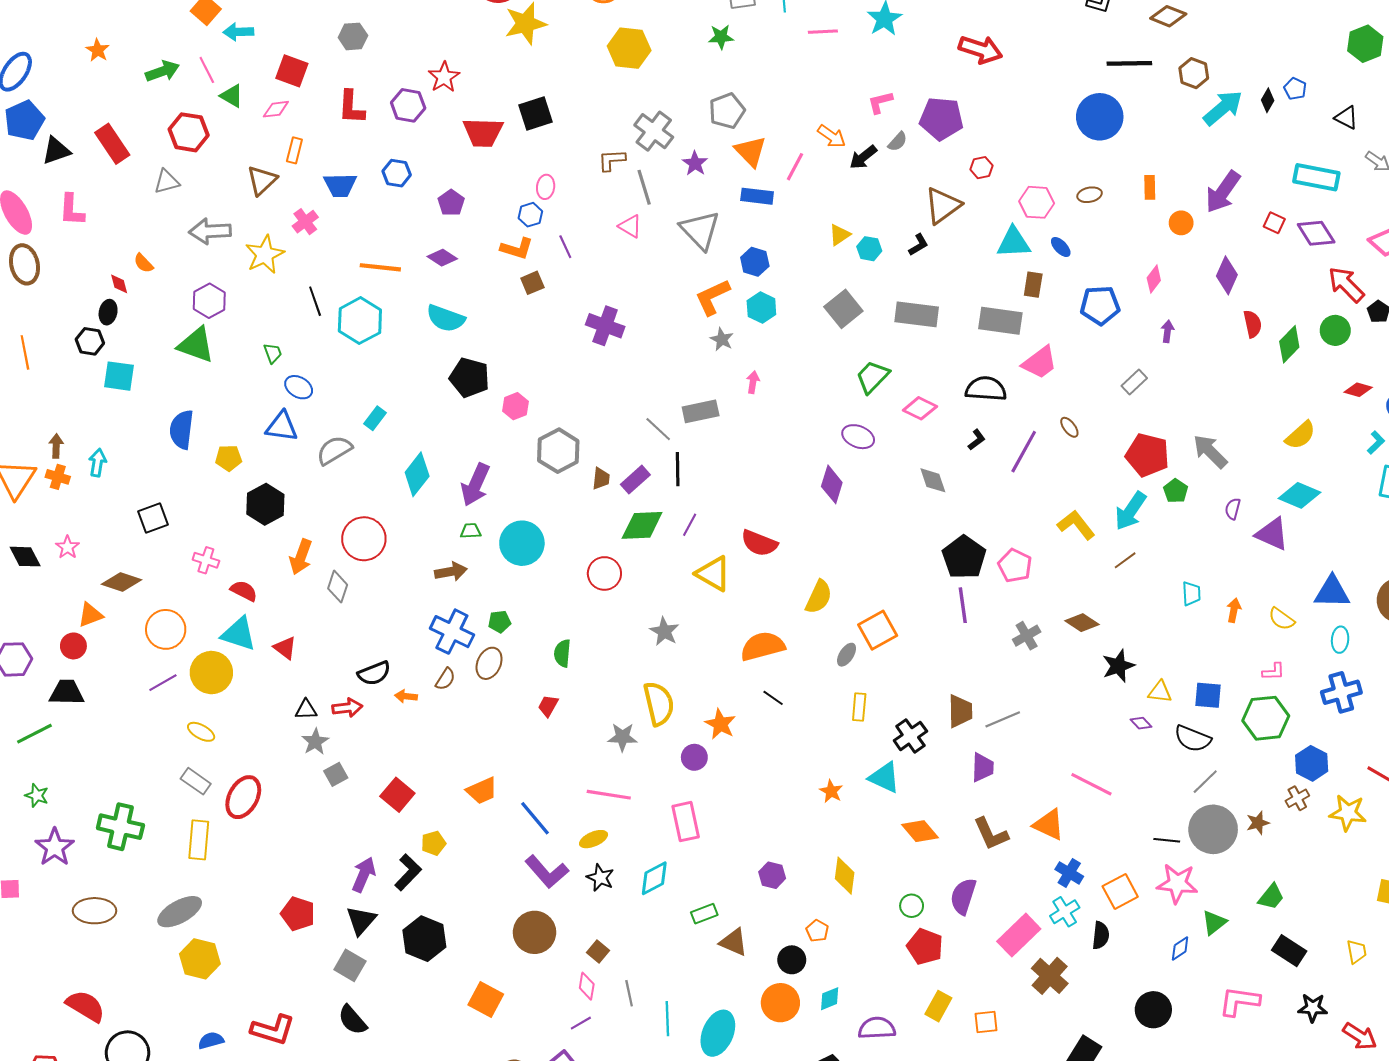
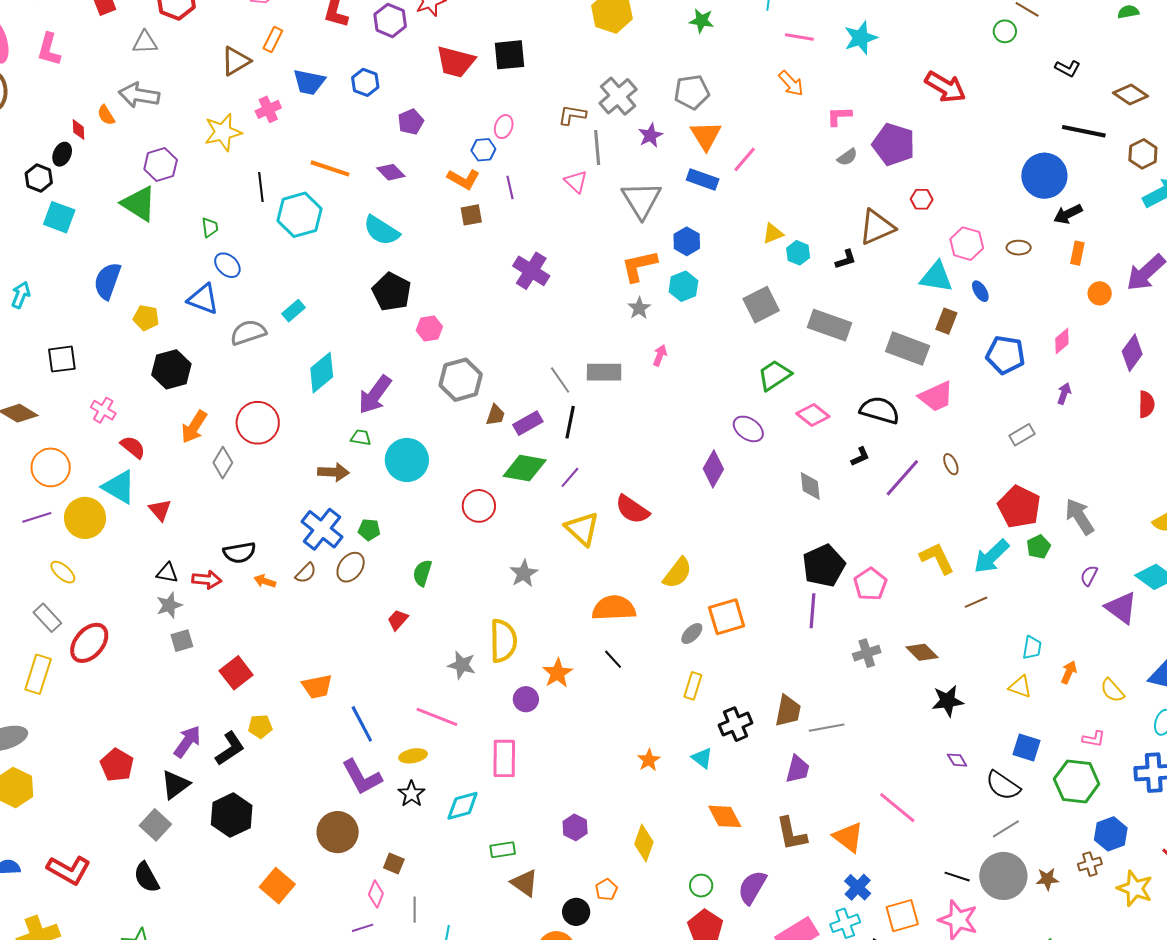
orange arrow: (832, 136) -> (791, 83), moved
black arrow: (863, 157) -> (1068, 214), moved
gray arrow: (210, 231) -> (139, 95), moved
yellow triangle: (1160, 692) -> (1020, 687), moved
cyan triangle: (884, 777) -> (702, 758), size x0.7
brown square: (598, 952) -> (394, 864), turned -30

